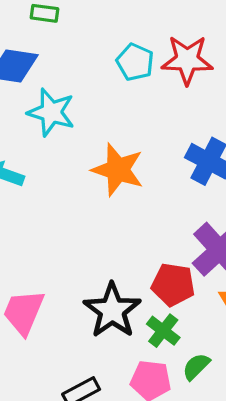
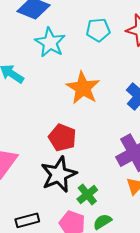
cyan pentagon: (135, 62) -> (98, 30), moved, turned 30
red pentagon: (173, 285) -> (62, 138), moved

